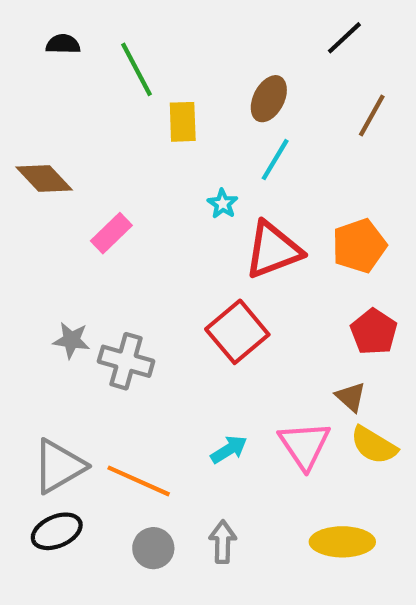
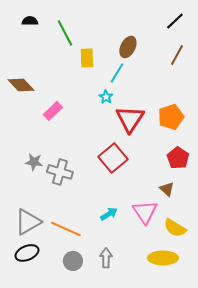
black line: (344, 38) -> (175, 21), moved
cyan line: (275, 160) -> (117, 73), moved
red triangle: (273, 250) -> (130, 119), turned -36
yellow semicircle: (374, 445) -> (175, 228), moved

